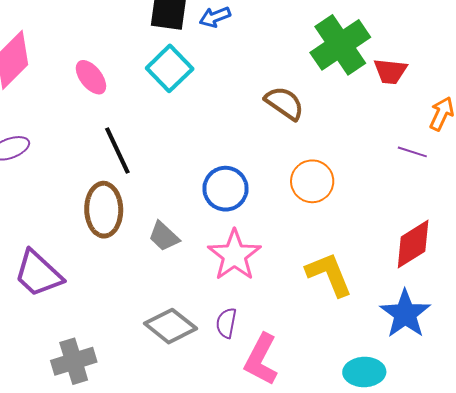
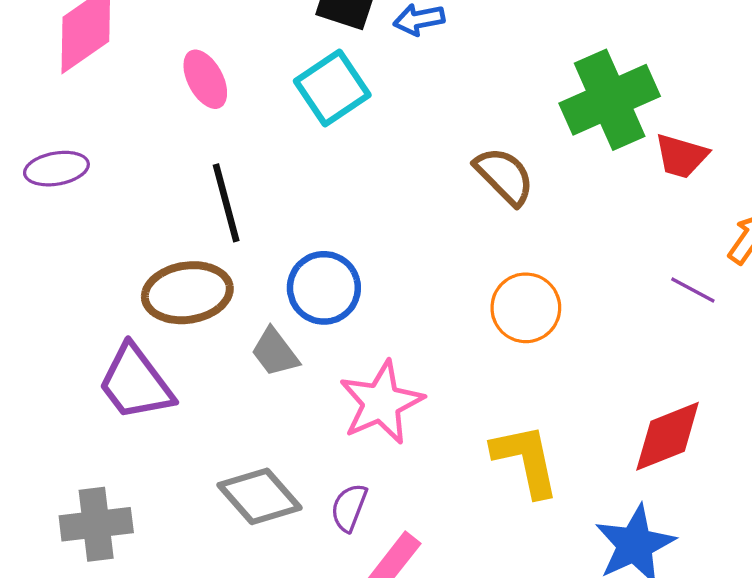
blue circle: (225, 189) -> (324, 288), moved
brown ellipse: (104, 210) -> (187, 293), turned 72
purple trapezoid: (38, 274) -> (136, 383), moved

